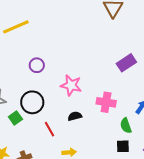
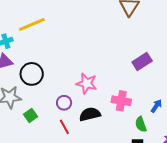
purple circle: (37, 65) -> (64, 103), moved
black circle: (32, 102) -> (32, 74), moved
black semicircle: (75, 116) -> (90, 114), size x1.5

